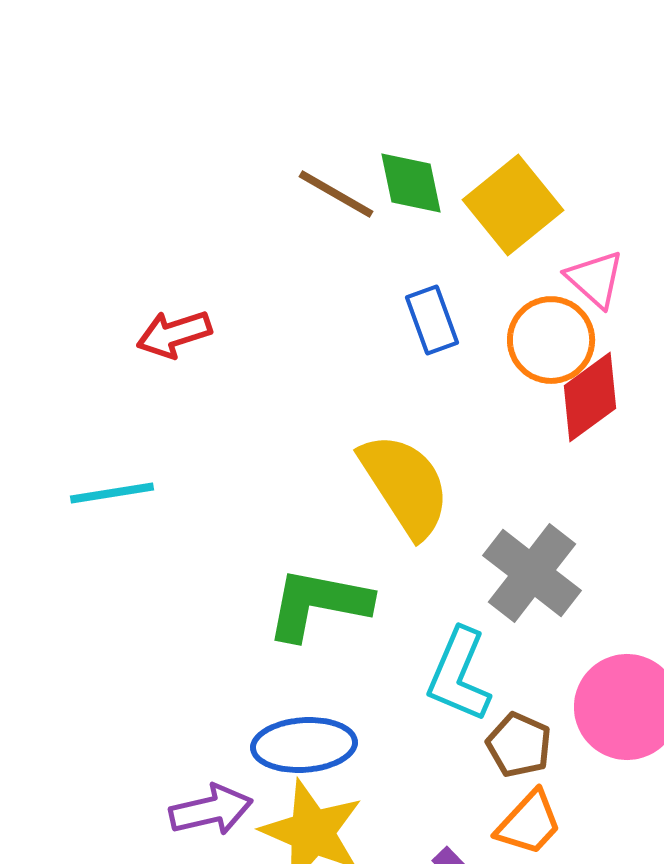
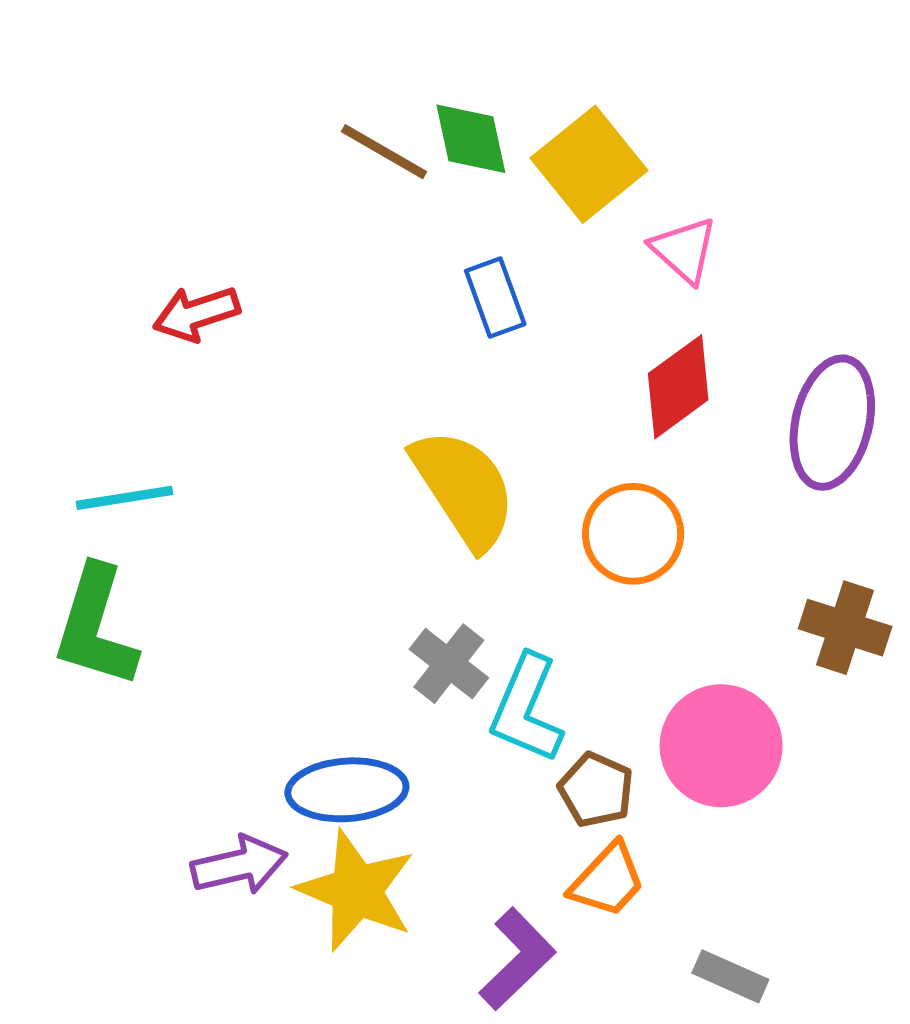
orange circle: (551, 340) -> (633, 534), moved
gray cross: (532, 573) -> (449, 664), moved, size x0.7
green L-shape: (318, 604) -> (96, 626), moved, turned -84

